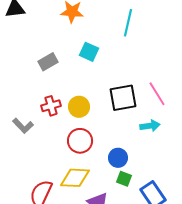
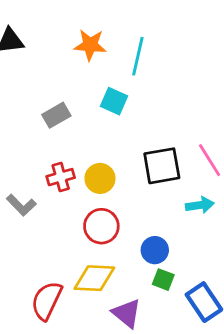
cyan line: (128, 23) -> (138, 56), moved

